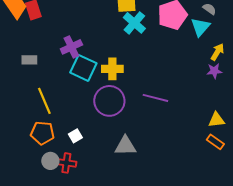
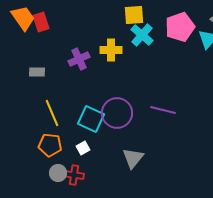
cyan square: (83, 68) -> (91, 119), moved
yellow cross: (112, 69) -> (111, 50), moved
gray triangle: (125, 146) -> (133, 158), turned -50

